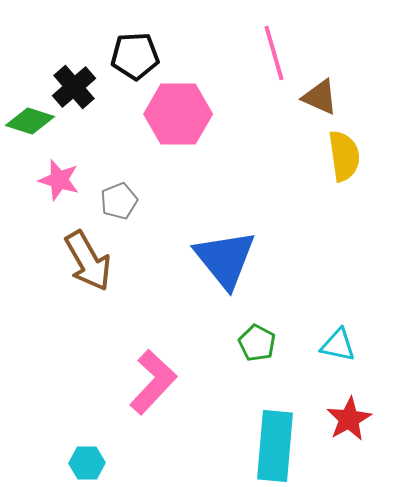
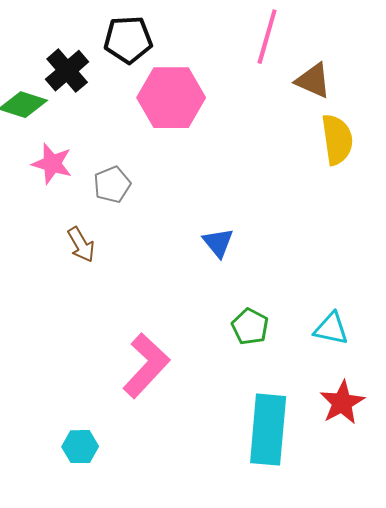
pink line: (274, 53) -> (267, 37), turned 32
blue triangle: (225, 259) -> (218, 243), size x0.5
brown arrow: (88, 261) -> (81, 245), size x0.6

